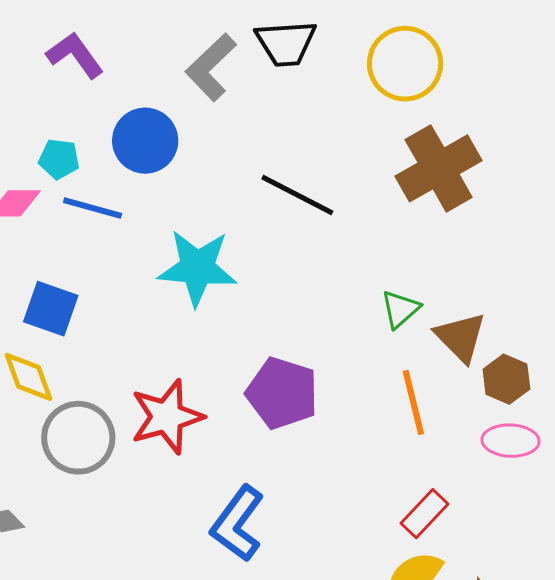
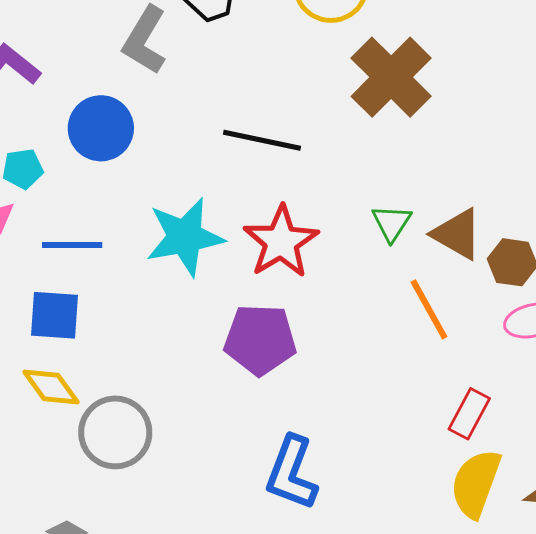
blue line: (93, 208) -> (72, 245), moved
purple pentagon: (282, 393) -> (260, 340), moved
red star: (167, 417) -> (281, 242), moved

